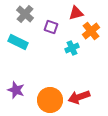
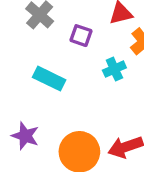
cyan rectangle: (18, 42) -> (49, 79), moved

